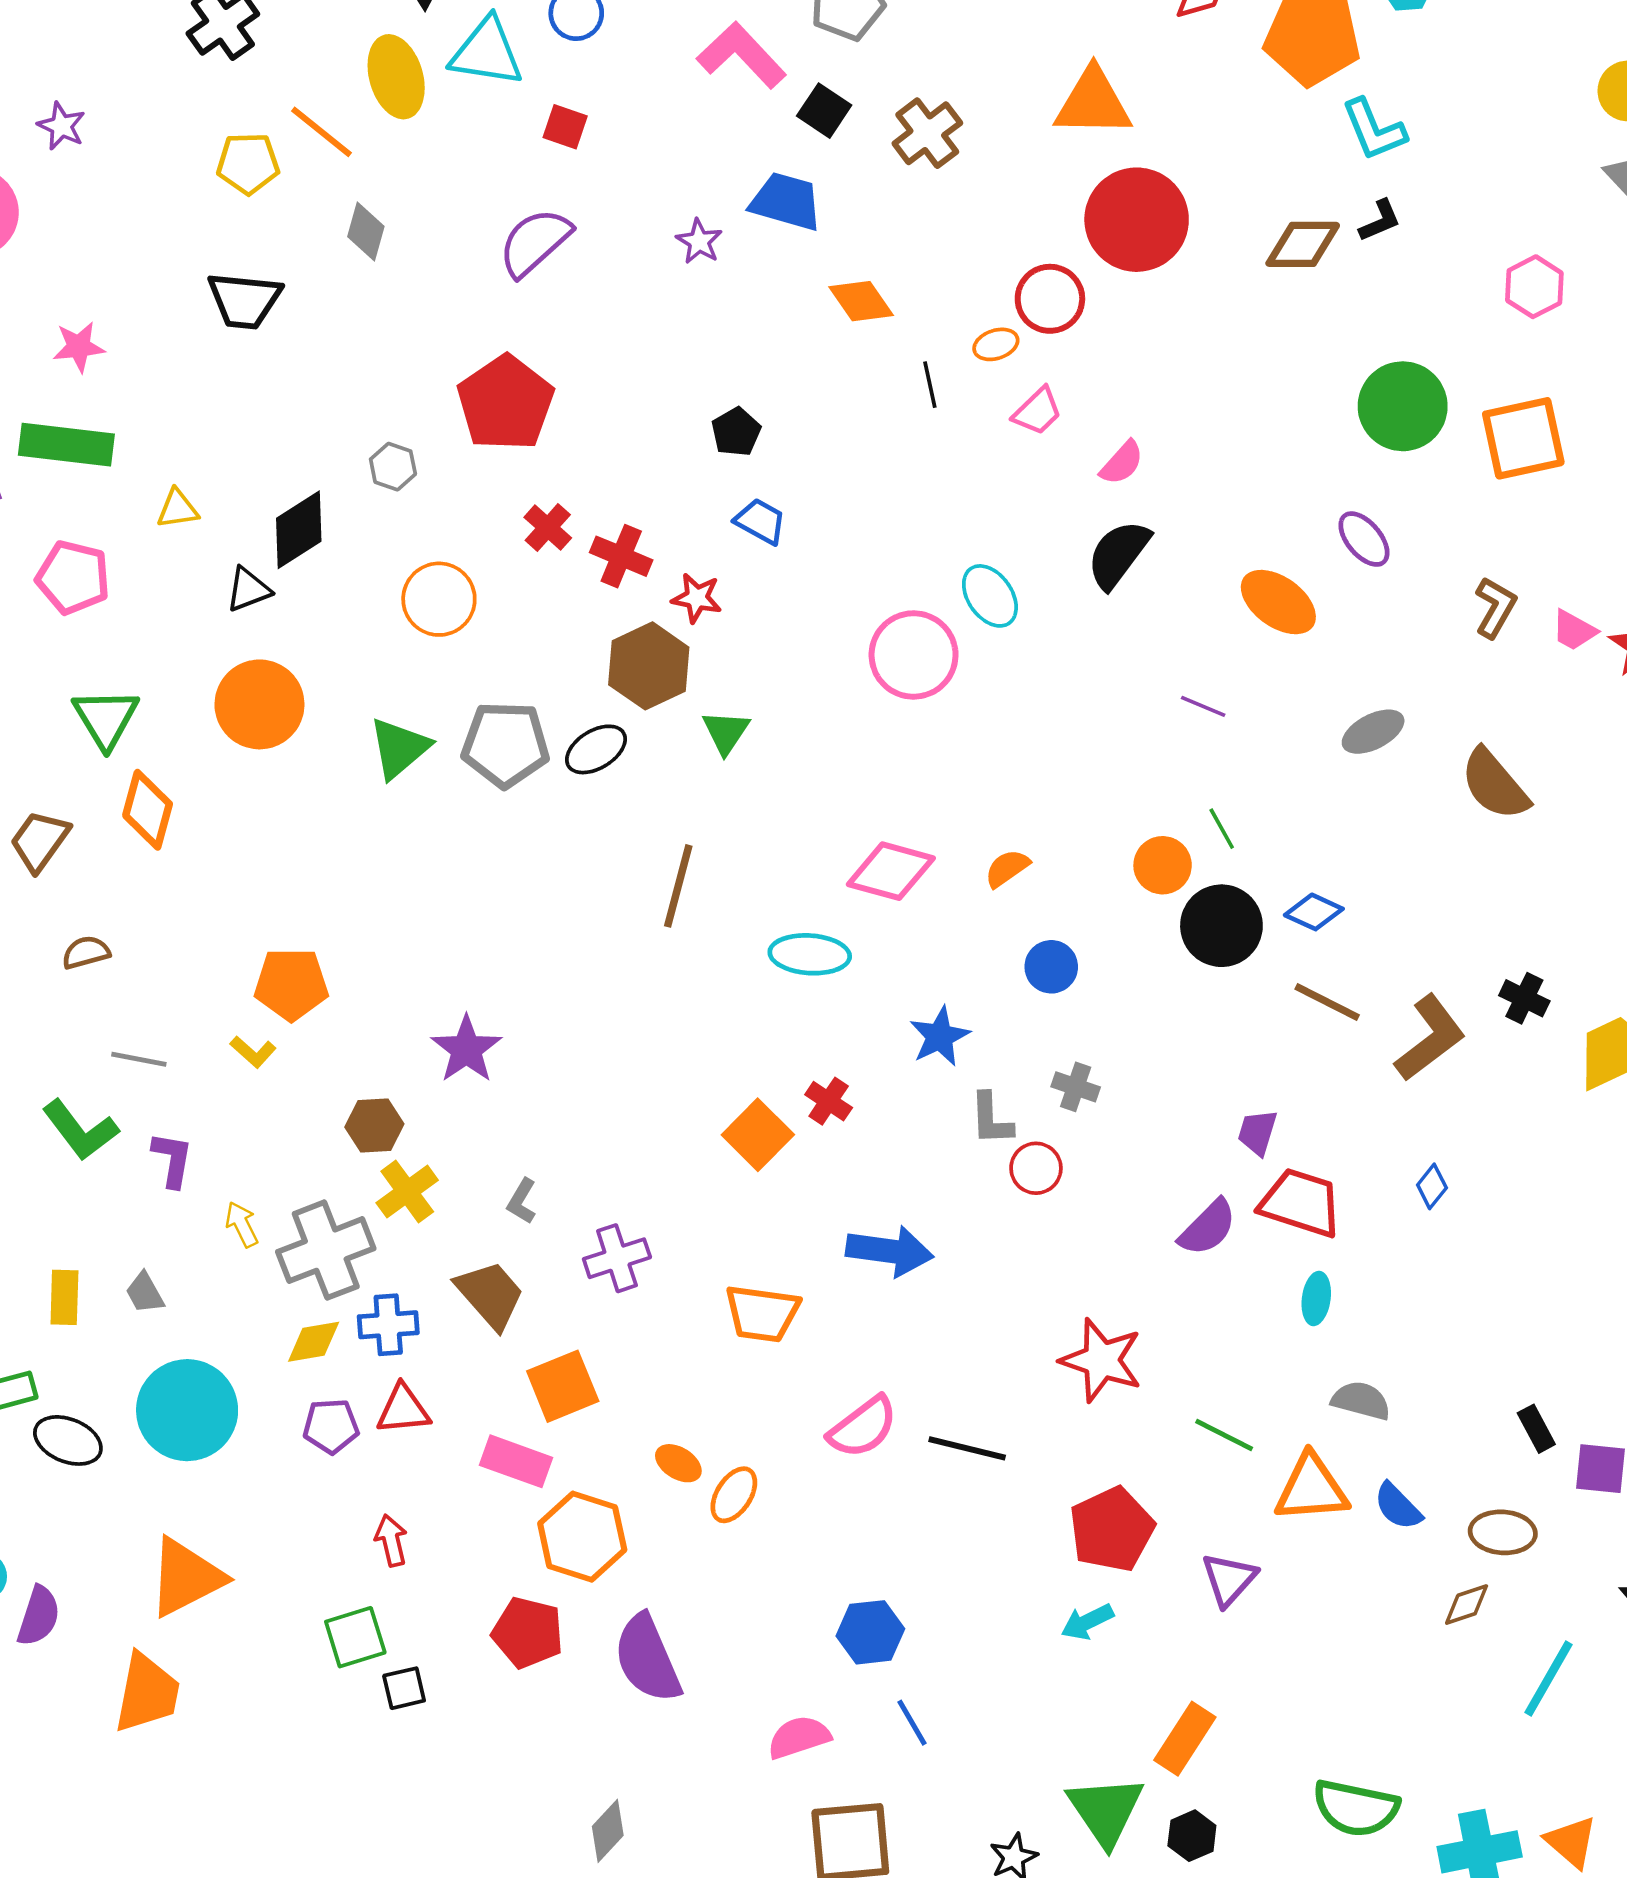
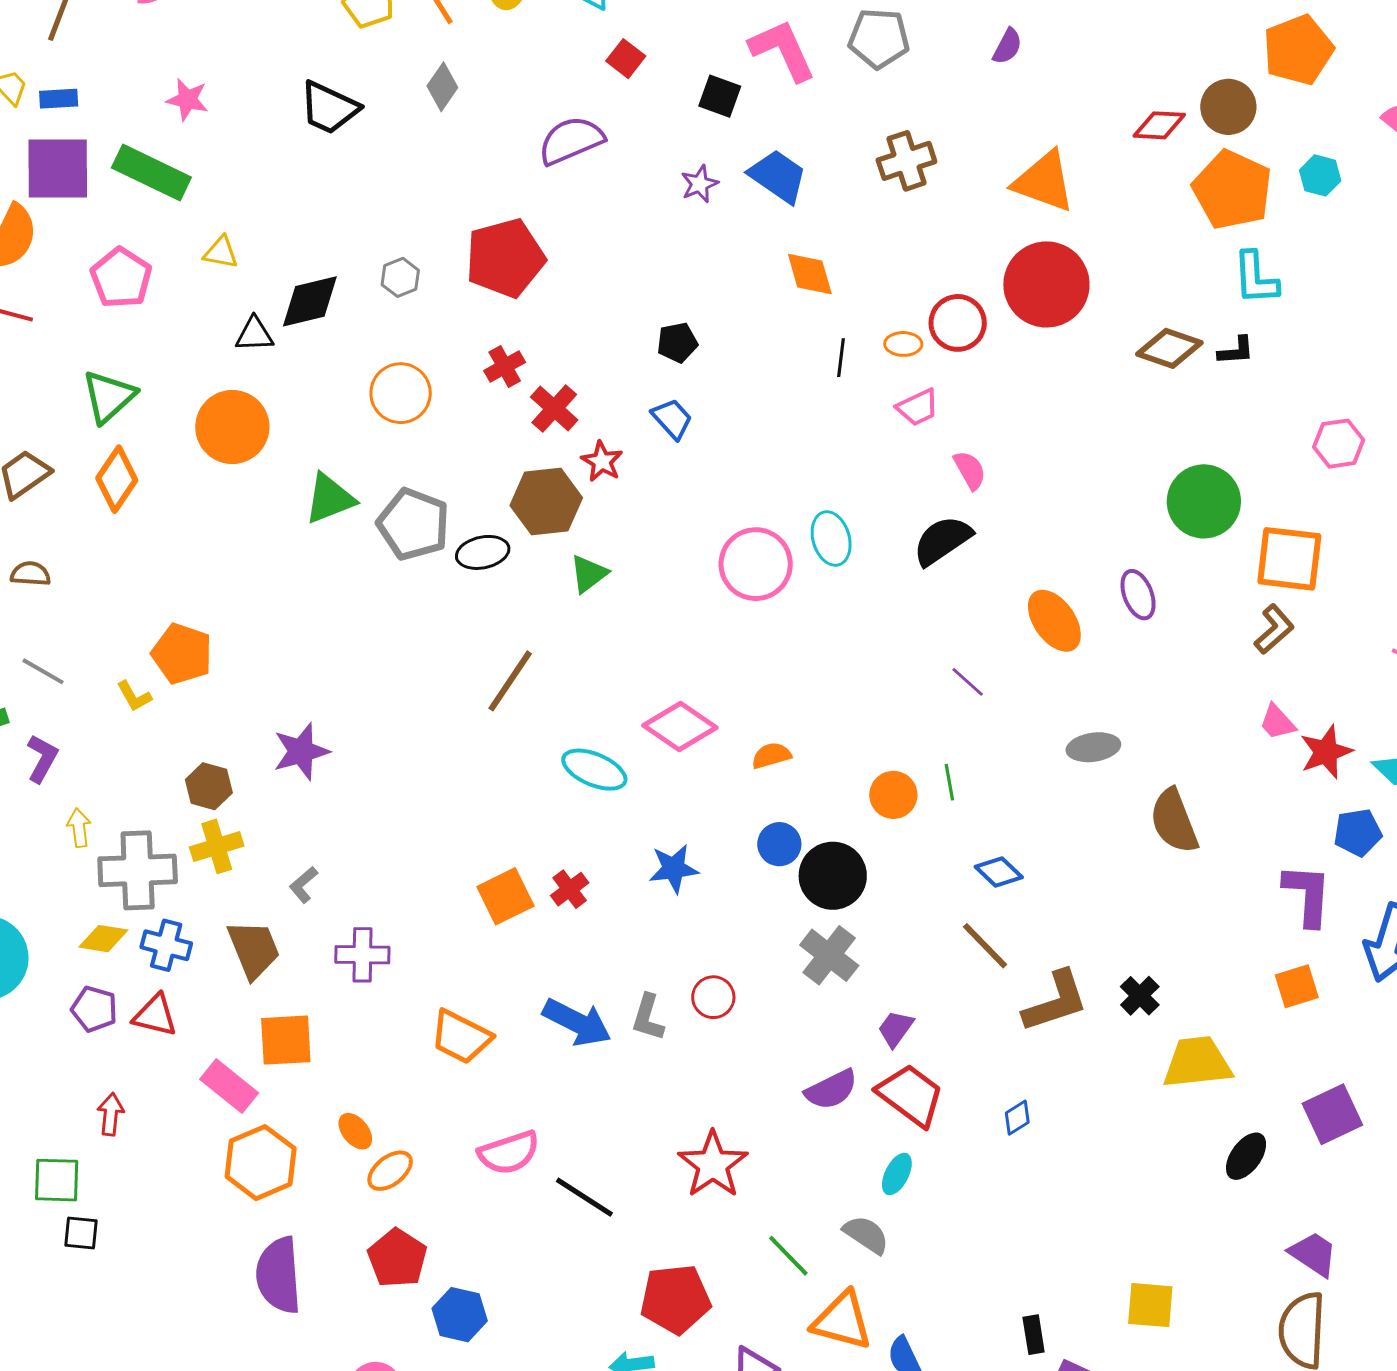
black square: (824, 111) -> (720, 96), moved, turned -33
pink semicircle: (1122, 463) -> (970, 470), turned -90
brown L-shape: (1495, 607) -> (1274, 629), moved
black circle: (1221, 926) -> (833, 876), moved
gray cross: (1076, 1087) -> (829, 955), moved, size x1.5
gray L-shape: (991, 1119) -> (648, 1017), moved
gray semicircle: (1361, 1401) -> (866, 1235), moved
red pentagon: (528, 1633) -> (397, 1258), moved

